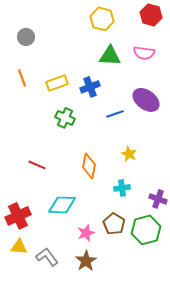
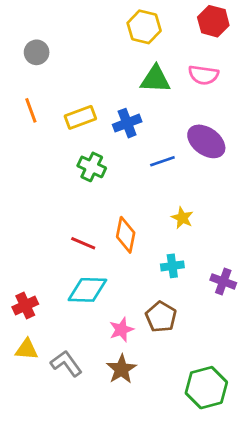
red line: (37, 165) -> (83, 243), moved
red cross: (18, 216) -> (25, 306), size x0.7
green hexagon: (146, 230) -> (206, 388), moved

